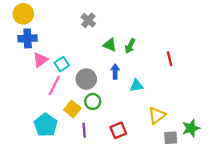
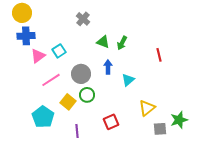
cyan square: (62, 64) -> (59, 51), moved
pink line: (54, 85) -> (51, 80), turned 30
cyan triangle: (136, 85) -> (128, 80), turned -32
purple line: (84, 130) -> (77, 131), moved

